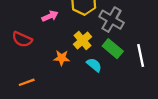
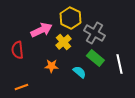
pink arrow: (50, 16) -> (41, 30), size x1.5
red semicircle: (22, 39) -> (17, 50), turned 60
yellow cross: (82, 40) -> (63, 42), moved

